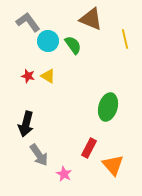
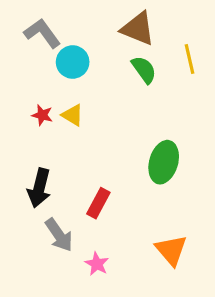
green semicircle: (73, 45) -> (144, 70), moved
red rectangle: (89, 148) -> (98, 203), moved

